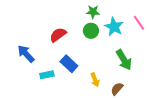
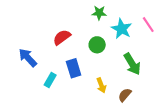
green circle: (91, 31) -> (97, 45), moved
blue rectangle: (69, 64) -> (74, 68), turned 30
cyan rectangle: (47, 75) -> (50, 80), turned -48

